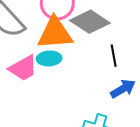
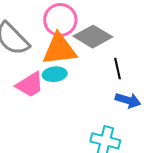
blue arrow: (123, 89) -> (128, 100), turned 50

